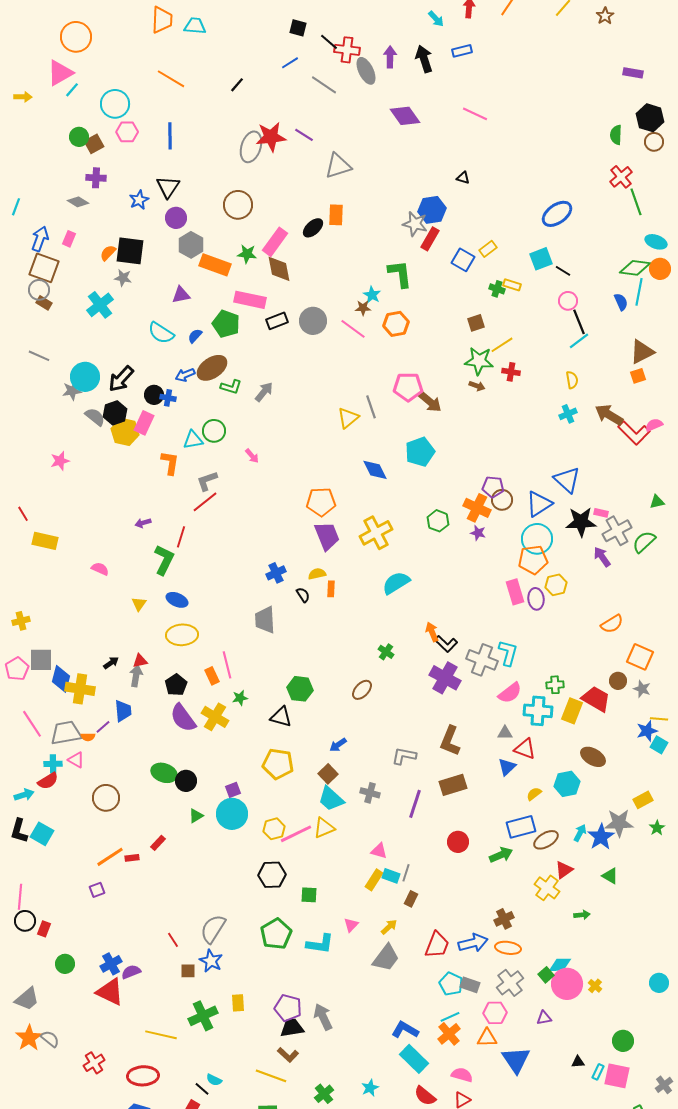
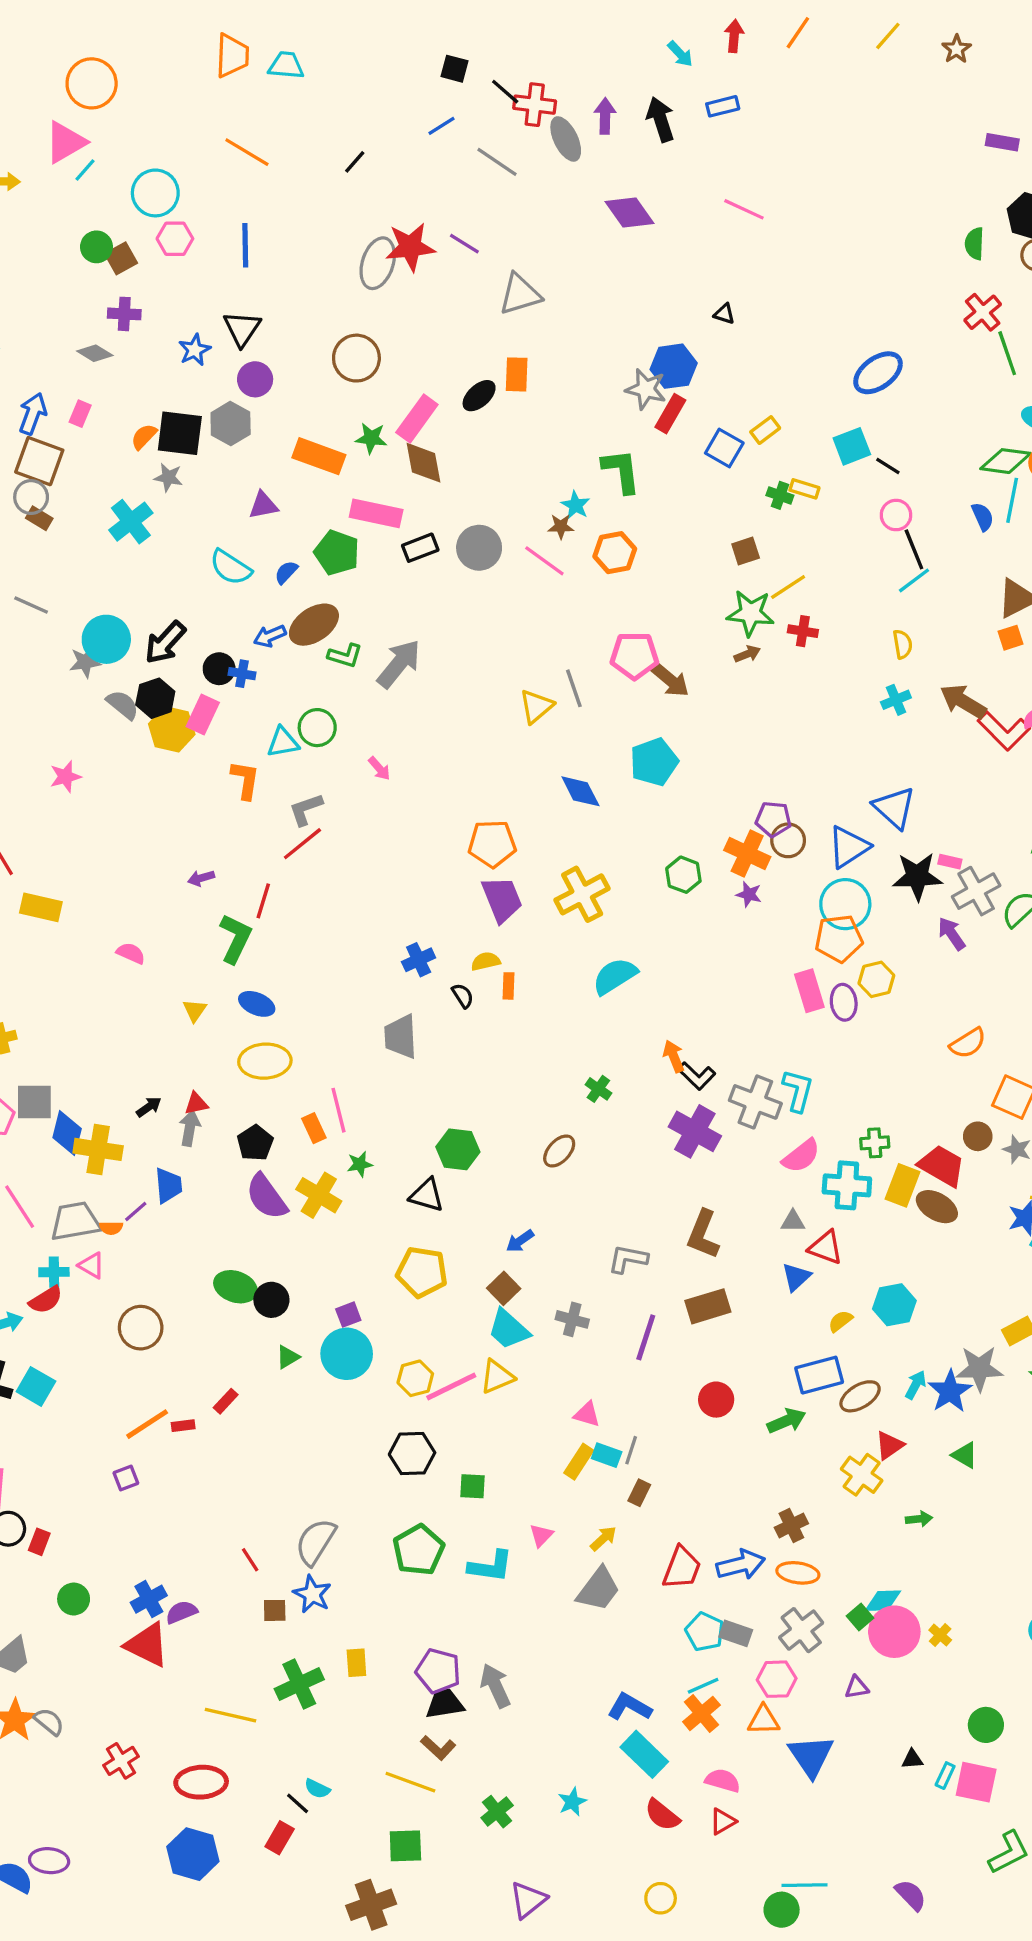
gray hexagon: (191, 245) -> (231, 423), moved
brown arrow: (477, 386) -> (747, 654), turned -42
gray arrow: (264, 392) -> (399, 664), size x1.5
brown ellipse: (593, 757) -> (937, 1207), moved

